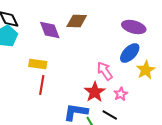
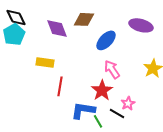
blue ellipse: (130, 53) -> (106, 40), moved
red line: (42, 85) -> (60, 86), moved
pink star: (121, 94) -> (128, 103), moved

